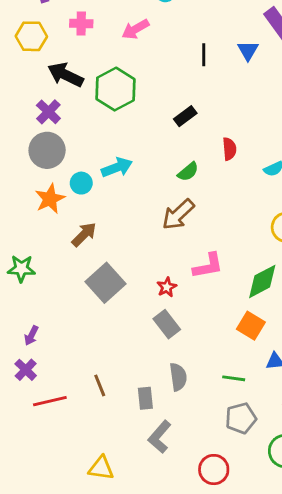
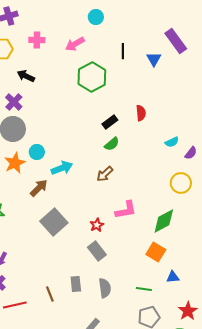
black line: (204, 55) -> (123, 51), moved
black arrow: (66, 75) -> (26, 76), size x0.7
green hexagon: (115, 89) -> (92, 77), moved
black rectangle: (185, 116) -> (110, 122), moved
red semicircle: (229, 149) -> (141, 113), moved
cyan arrow: (117, 167) -> (62, 168), moved
brown arrow: (178, 214) -> (105, 174), size x0.7
gray rectangle: (145, 398) -> (76, 284), moved

